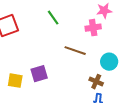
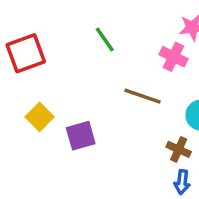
pink cross: (93, 28) -> (173, 57), turned 35
yellow square: (15, 81) -> (40, 117), moved, turned 35

